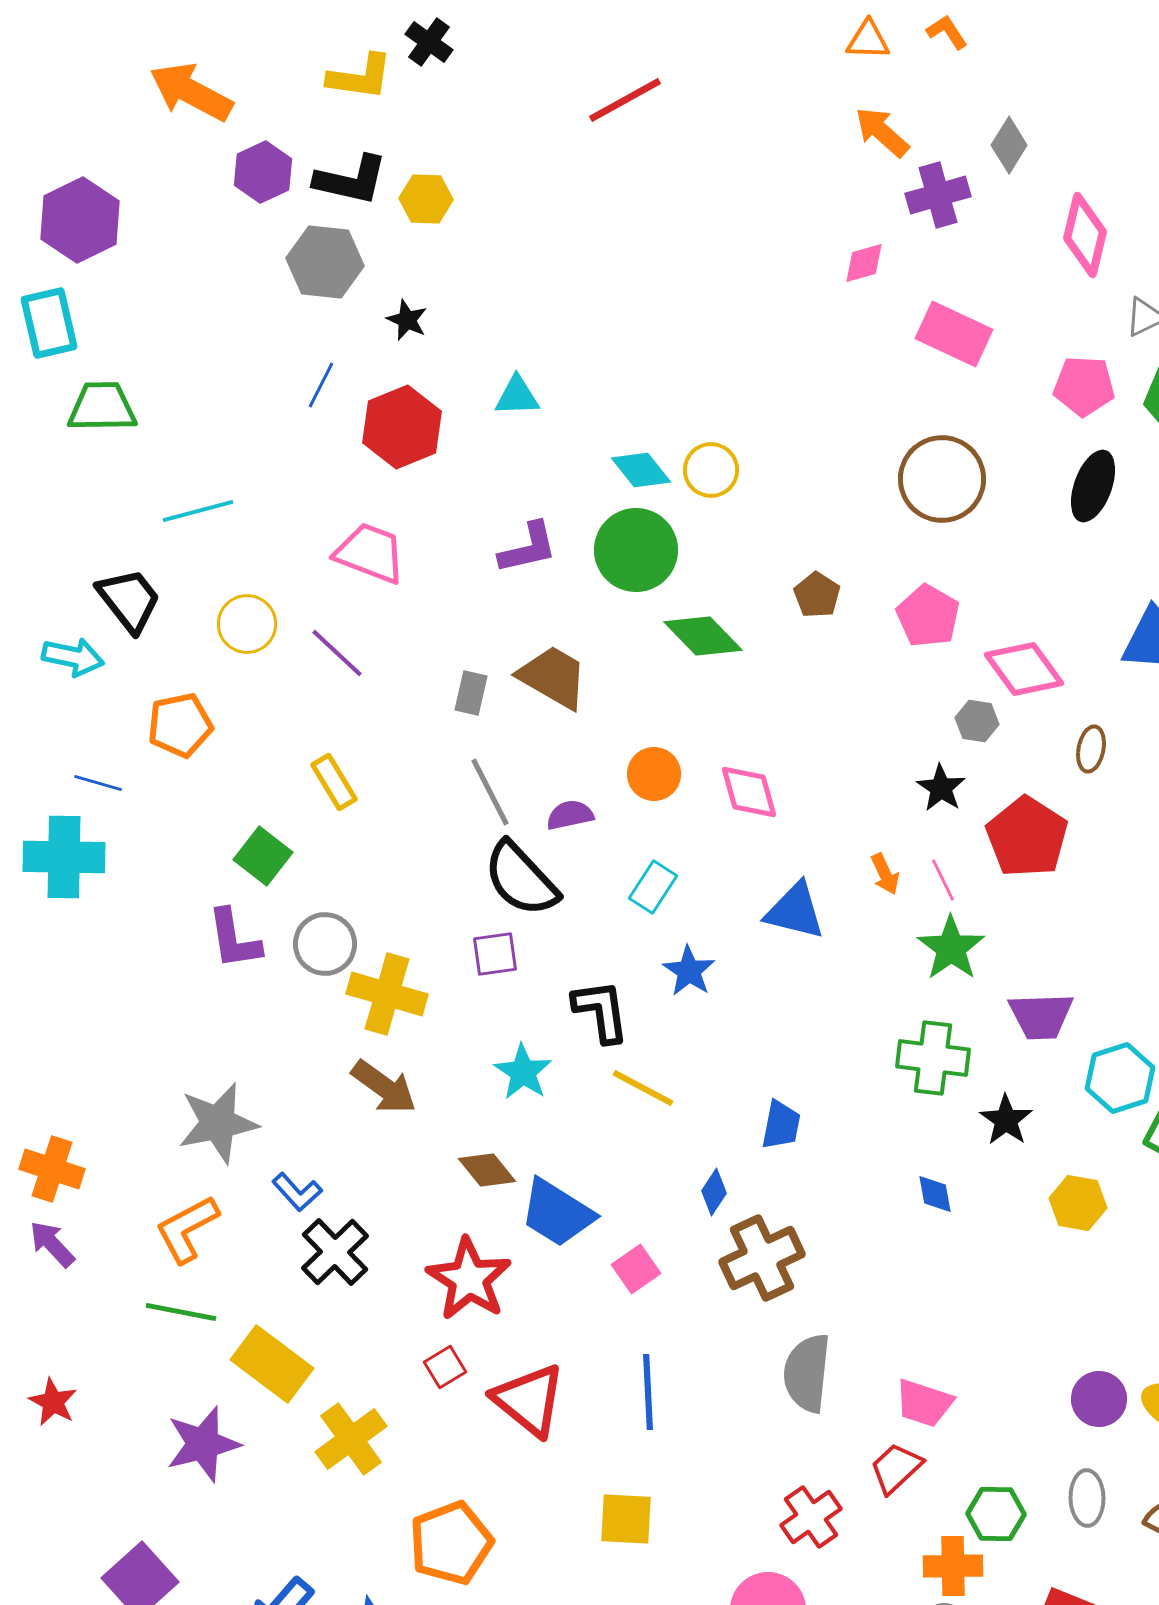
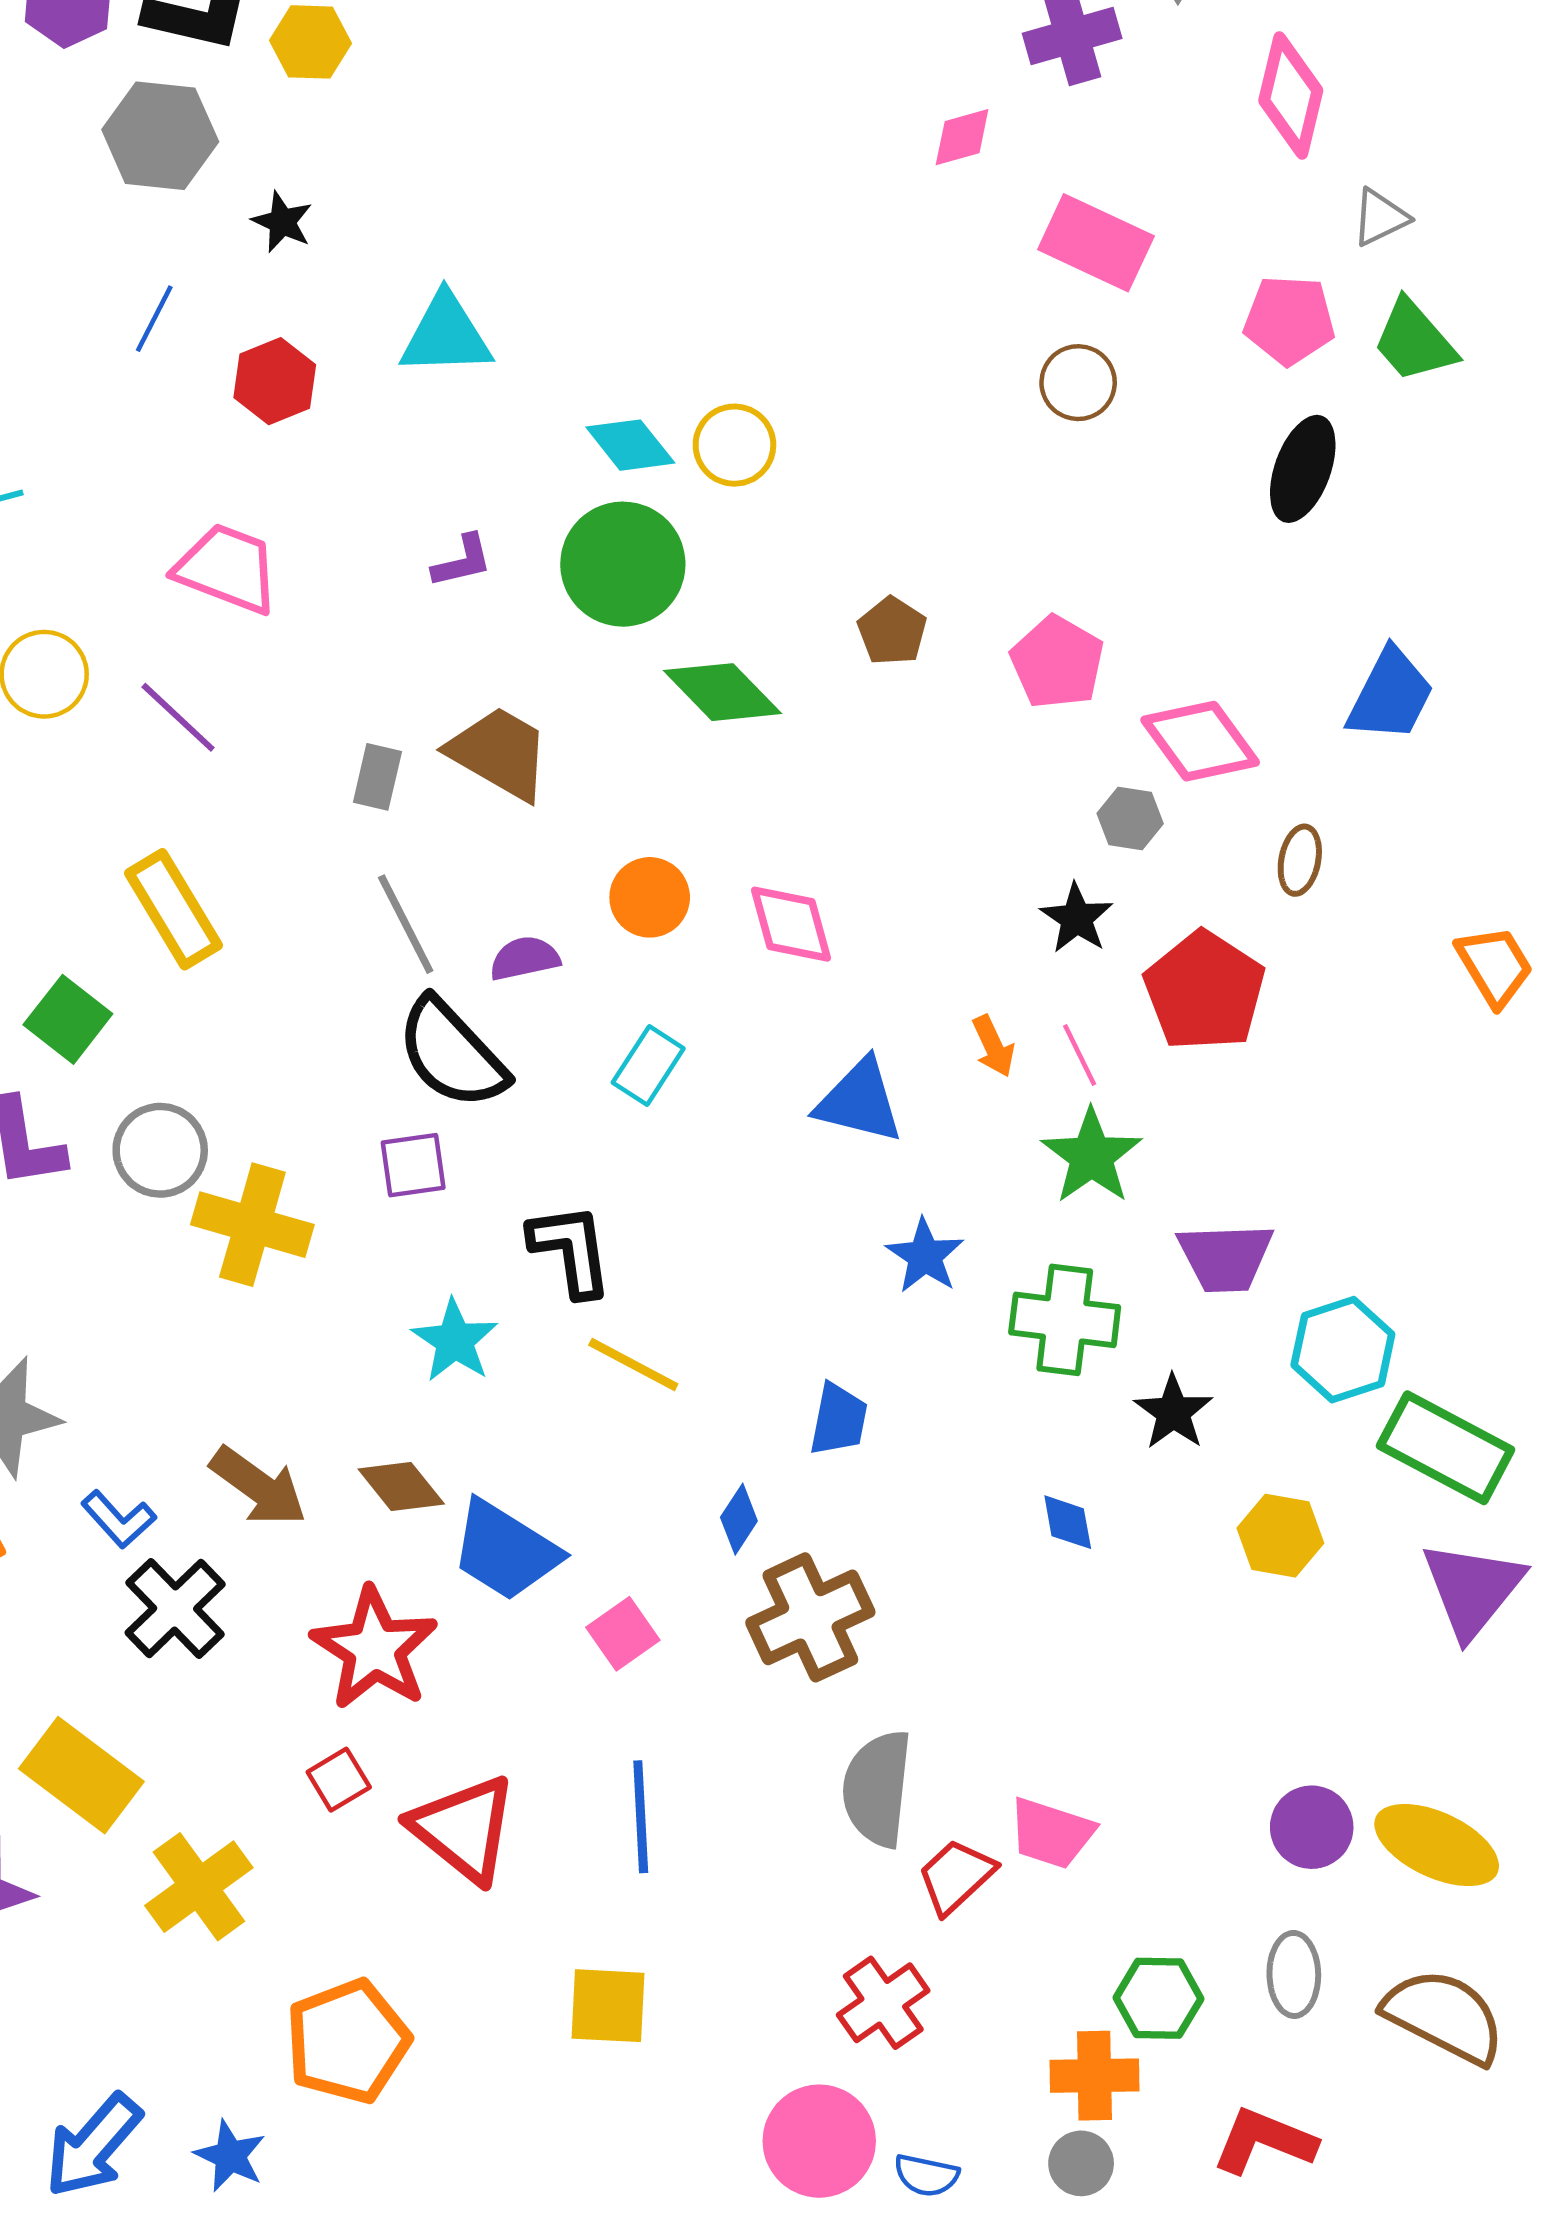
cyan triangle: (517, 396) -> (446, 335), size x1.4
red hexagon: (402, 427) -> (275, 381), size x0.7
brown circle: (942, 479) -> (1078, 383), moved, size x0.6
purple L-shape: (528, 548) -> (462, 561), size x0.7
yellow rectangle: (334, 782) -> (174, 909), size x1.4
blue star: (689, 971) -> (925, 1256), moved
brown arrow: (384, 1087) -> (258, 1486), moved
red trapezoid: (896, 1468) -> (956, 1876), moved

